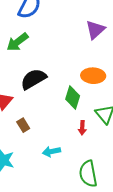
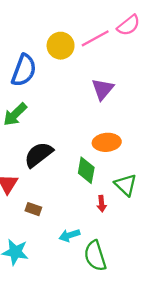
brown rectangle: (23, 125) -> (33, 209), turned -32
green semicircle: (88, 174) -> (95, 256), moved

